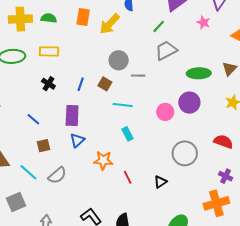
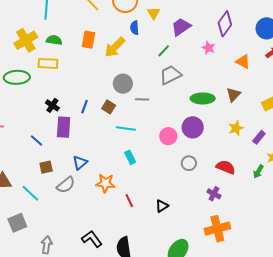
yellow cross: (20, 19) -> (26, 40), turned -30
yellow rectangle: (49, 51) -> (48, 63), moved
purple rectangle: (72, 116) -> (64, 127), moved
gray circle: (185, 153) -> (189, 163), moved, size x0.6
gray semicircle: (57, 175) -> (66, 185), moved
purple cross: (226, 176) -> (214, 194), moved

